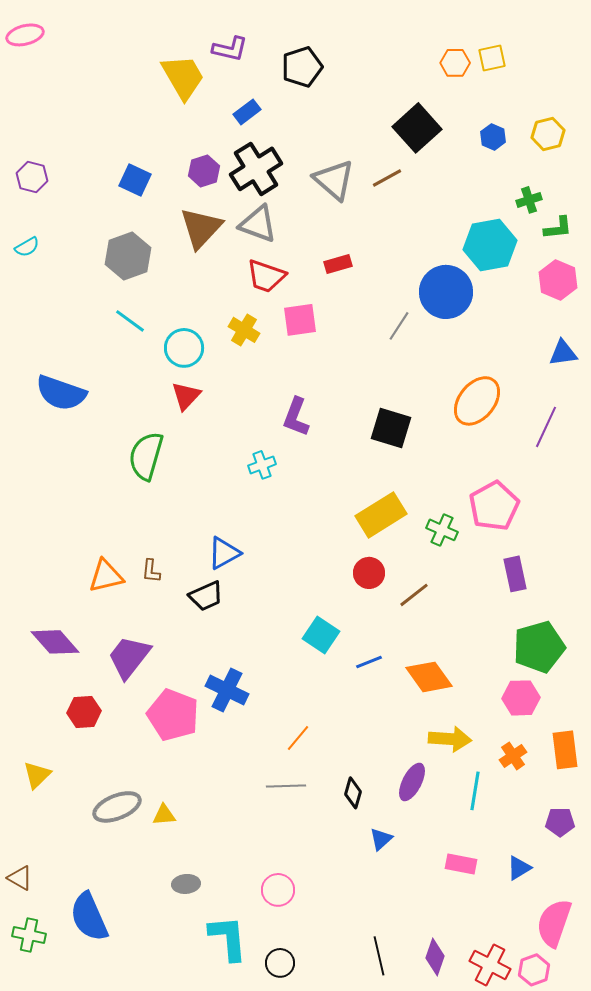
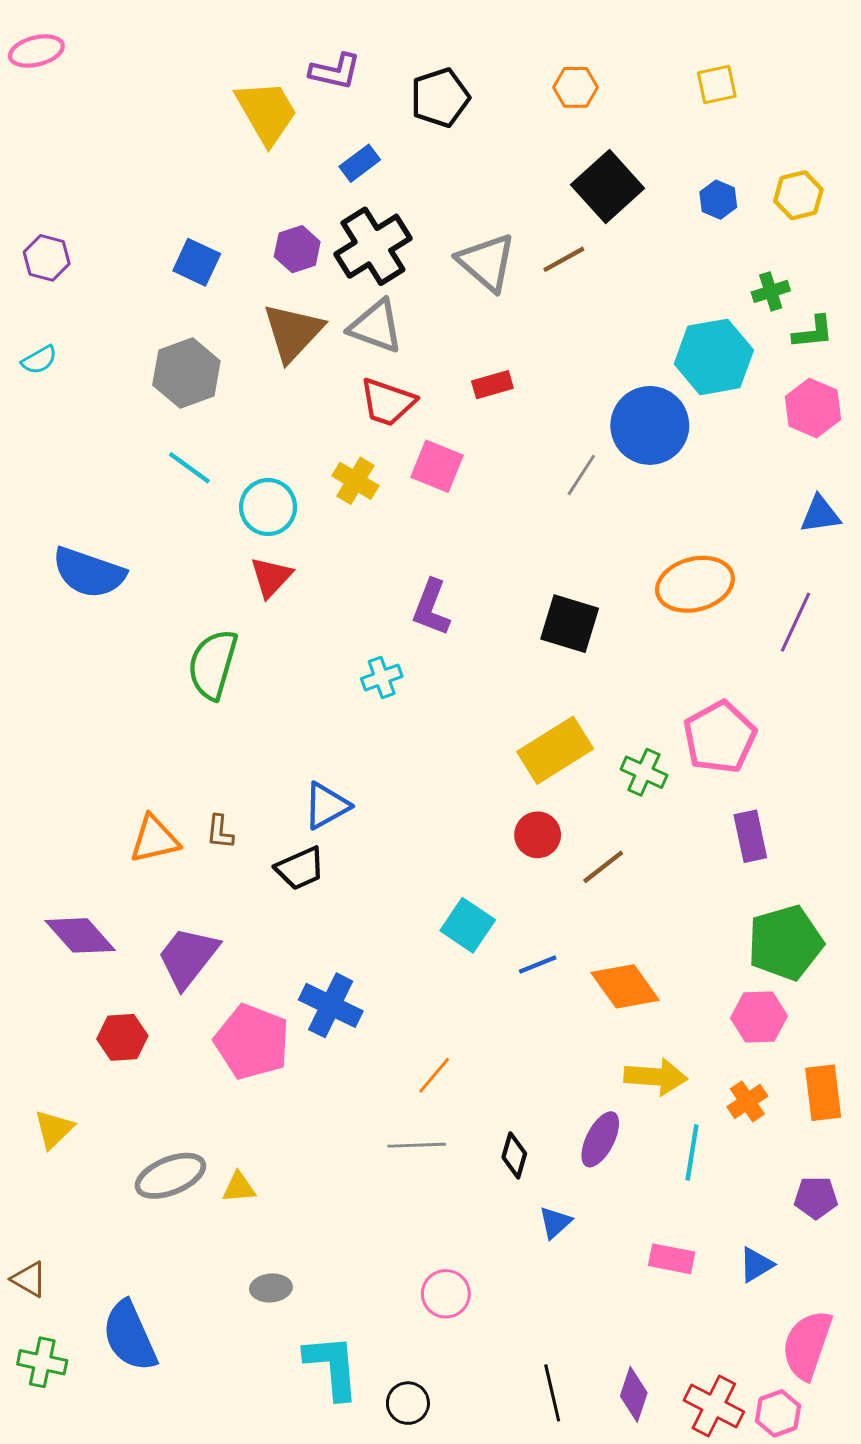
orange hexagon: (455, 63) -> (575, 87), moved
pink square: (300, 320) -> (437, 466), turned 30
orange ellipse: (477, 401) -> (695, 584), turned 36
pink circle: (278, 890) -> (446, 1294), moved

